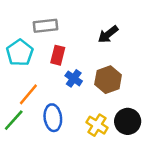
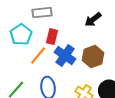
blue cross: (74, 78) -> (65, 56), size x1.5
orange line: (28, 94) -> (38, 56), moved

